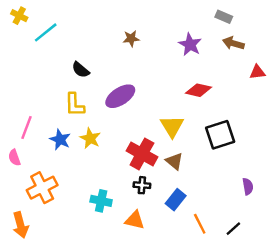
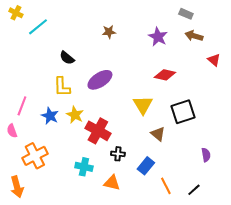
red triangle: (257, 72) -> (214, 60), turned 48
red cross: (142, 154) -> (98, 131), moved
brown triangle: (174, 161) -> (158, 134), moved

